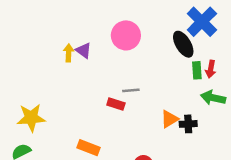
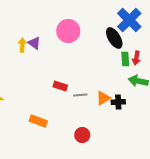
gray line: (131, 90) -> (80, 95), moved

